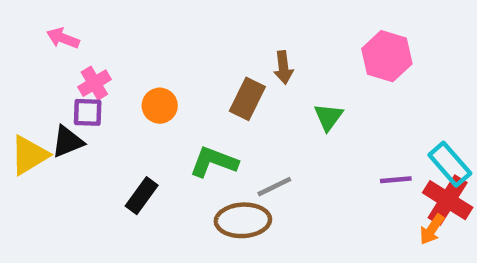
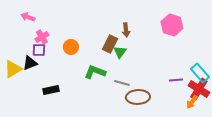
green triangle: (328, 117) -> (120, 52), moved
gray line: (274, 187) -> (122, 83), turned 42
black rectangle: (142, 196) -> (51, 90), moved, turned 42
brown ellipse: (243, 220) -> (138, 97), moved

